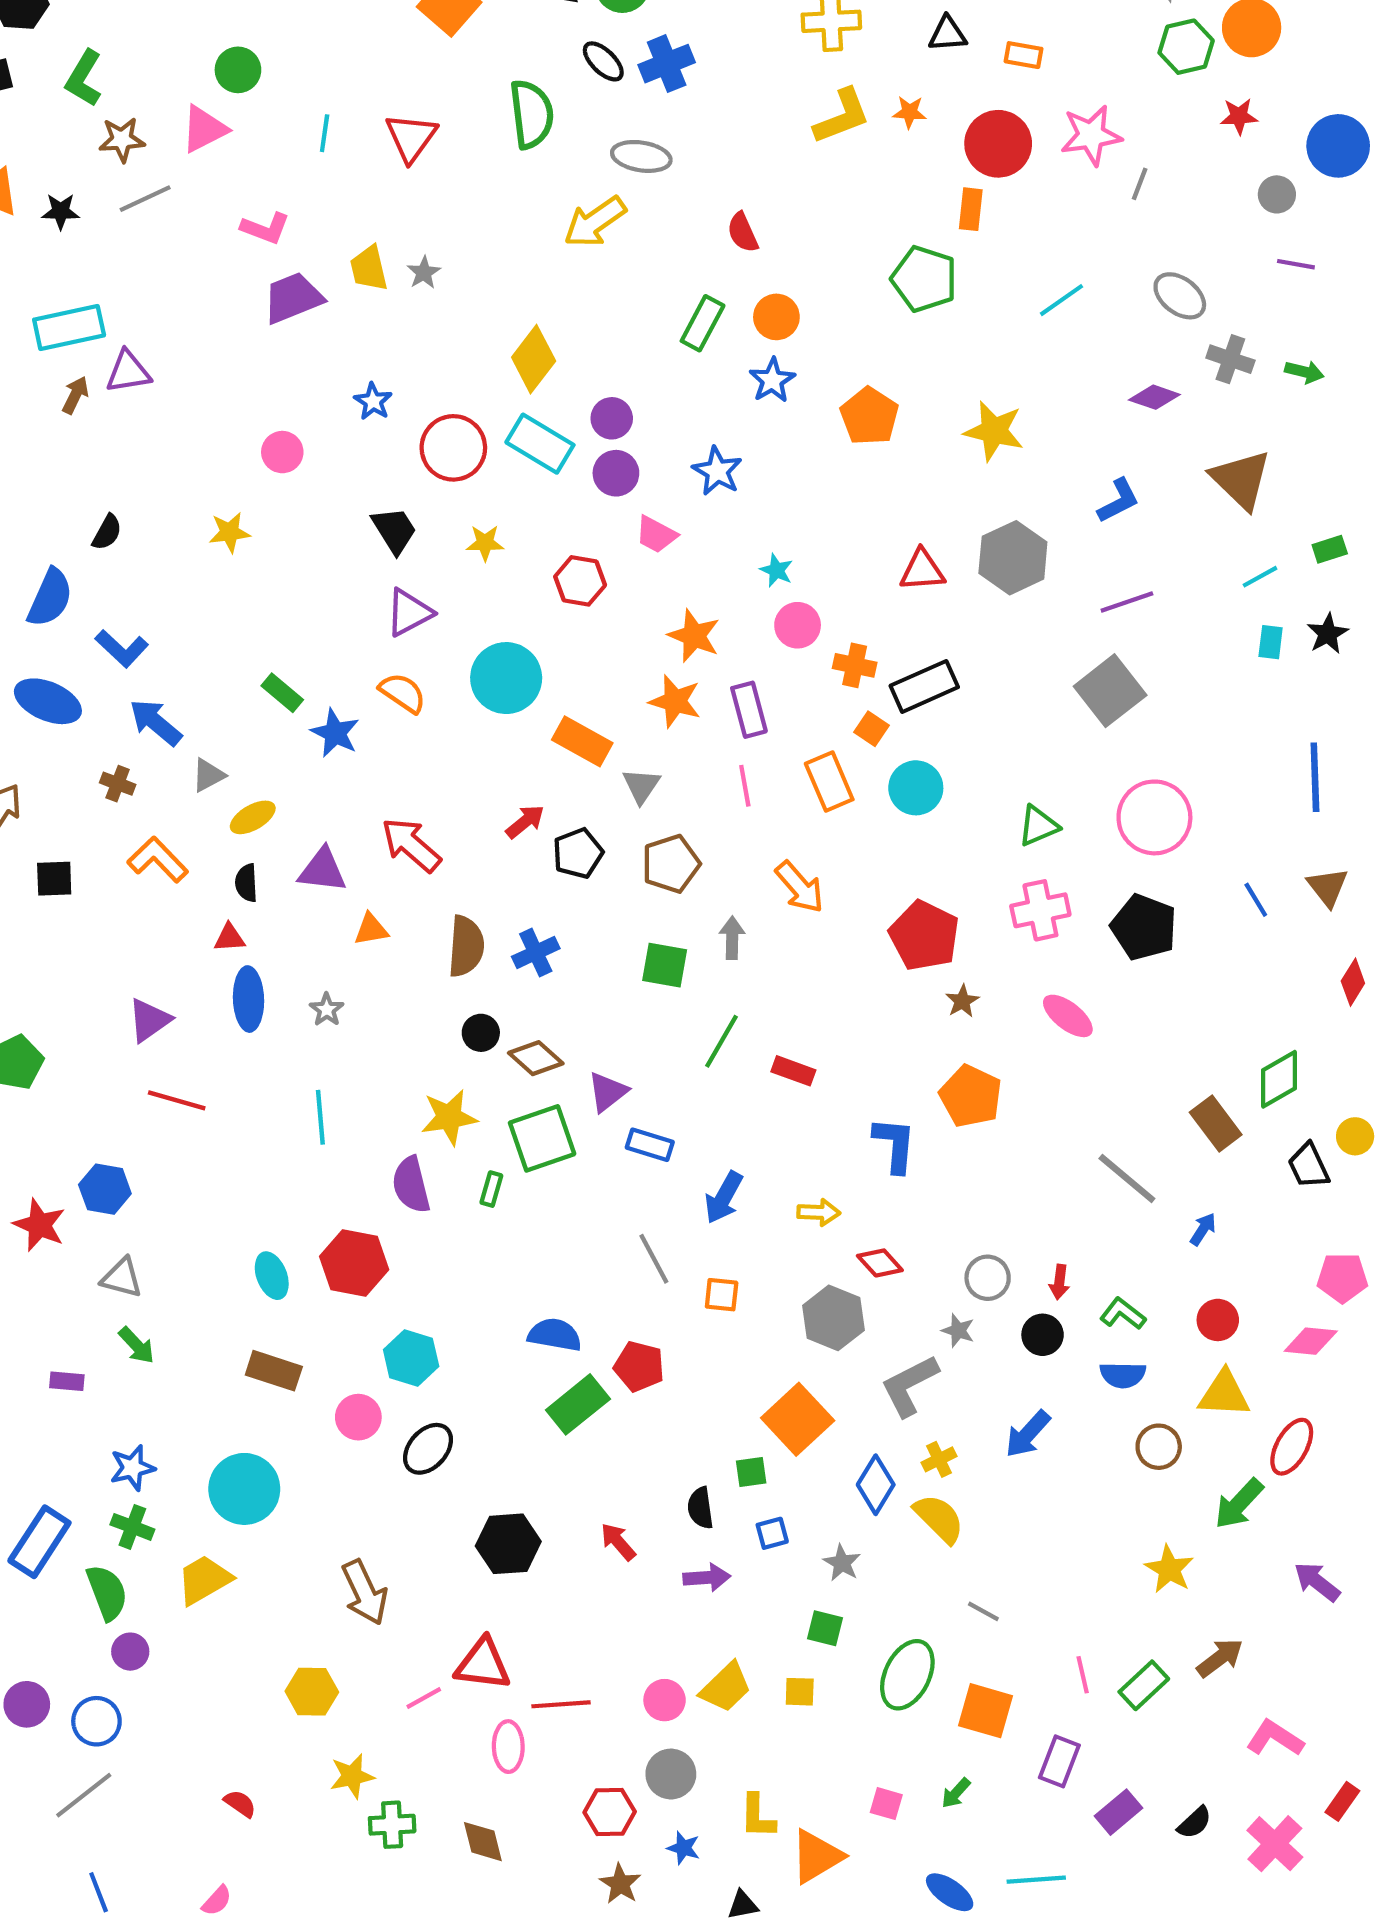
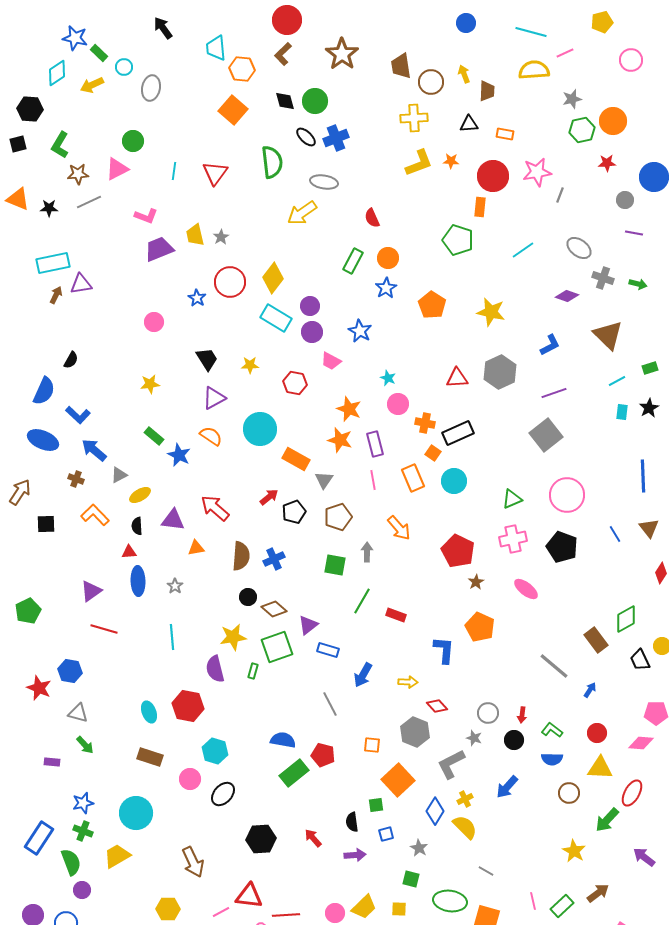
red circle: (453, 448) -> (230, 282), moved
yellow star: (230, 532) -> (150, 384), moved
orange square: (722, 1295) -> (372, 745), moved
green ellipse: (907, 1675) -> (450, 901), turned 72

